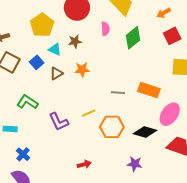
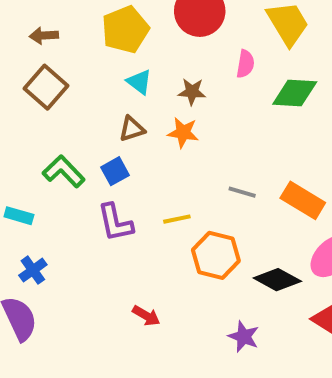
green diamond: (133, 38) -> (295, 93), turned 30
brown star: (75, 41) -> (192, 92), moved
blue square: (37, 62) -> (115, 171), moved
red arrow: (84, 164) -> (146, 316), turned 32

